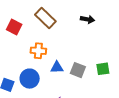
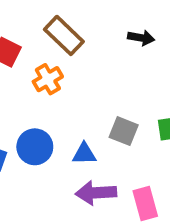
orange cross: (38, 51) -> (48, 79), moved, turned -35
blue triangle: (57, 67) -> (84, 154), moved

